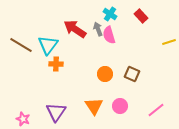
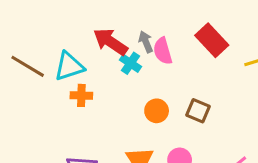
cyan cross: (110, 14) -> (130, 63), moved
red rectangle: (141, 16) -> (212, 40), moved, size x1.5
cyan triangle: (48, 45) -> (69, 66), turned 35

